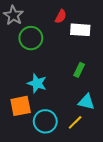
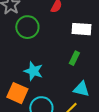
white rectangle: (80, 30) -> (81, 29), moved
orange square: (21, 106) -> (17, 93), turned 35

